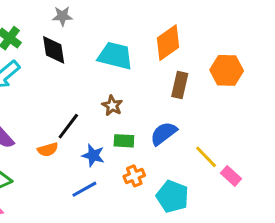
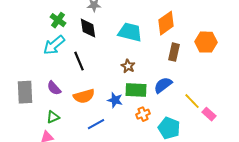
black line: (68, 126) -> (79, 61), moved, turned -60
green rectangle: (124, 141) -> (136, 90), size x1.5
orange semicircle: (48, 150) -> (84, 96), size x1.5
blue line: (84, 189) -> (96, 124), moved

